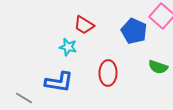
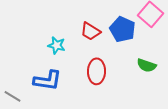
red trapezoid: (84, 25) -> (90, 31), moved

